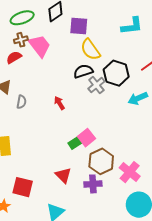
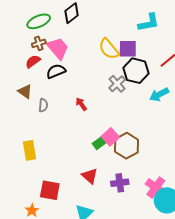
purple square: (79, 26) -> (128, 49), moved
black semicircle: (83, 71) -> (56, 71), moved
brown hexagon: (101, 161) -> (126, 146), moved
pink cross: (130, 172) -> (156, 188), moved

